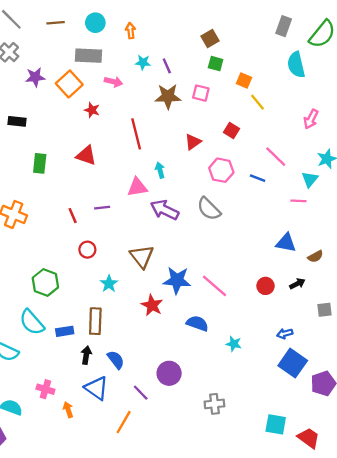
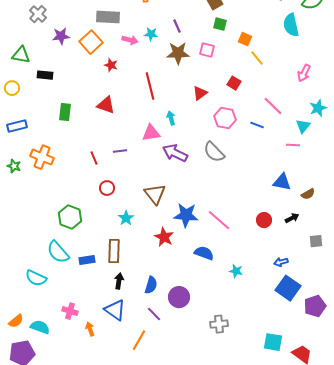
cyan star: (143, 62) -> (151, 34), moved
black arrow: (86, 355) -> (119, 281), moved
blue semicircle: (116, 360) -> (151, 285), moved, turned 54

